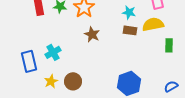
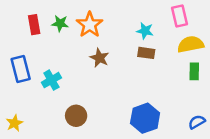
yellow semicircle: (153, 24) -> (191, 44), moved
blue rectangle: (29, 61) -> (21, 69), moved
yellow star: (51, 81) -> (14, 123), moved

